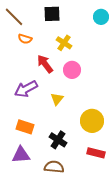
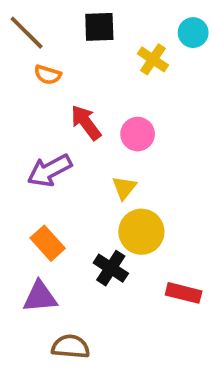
yellow cross: (64, 43) -> (153, 59), moved
yellow triangle: (57, 99) -> (124, 188), moved
yellow circle: (92, 121) -> (141, 232), moved
orange rectangle: (25, 127) -> (48, 243), turned 30
brown semicircle: (54, 167) -> (71, 347), moved

